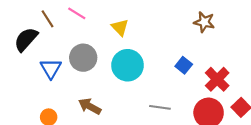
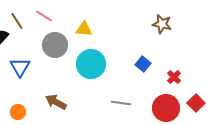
yellow triangle: (120, 27) -> (84, 29), turned -42
gray circle: (83, 58) -> (55, 45), moved
red cross: (217, 79) -> (174, 77), size x0.6

